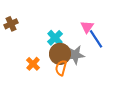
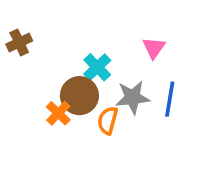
blue line: (96, 39) -> (170, 99), moved, turned 42
brown circle: (60, 54) -> (79, 96), moved

